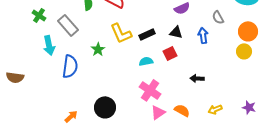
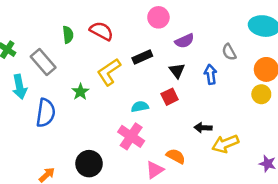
black triangle: (176, 32) -> (177, 71), turned 40
yellow L-shape: (121, 33) -> (109, 72), turned 80
black rectangle: (147, 34) -> (142, 57), moved
pink cross: (150, 90) -> (131, 136), moved
yellow arrow: (215, 109) -> (225, 144), moved, size x1.5
orange semicircle: (182, 110) -> (176, 156), moved

